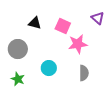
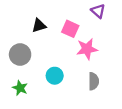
purple triangle: (98, 18) -> (98, 11), moved
black triangle: (35, 23) -> (39, 26), turned -32

